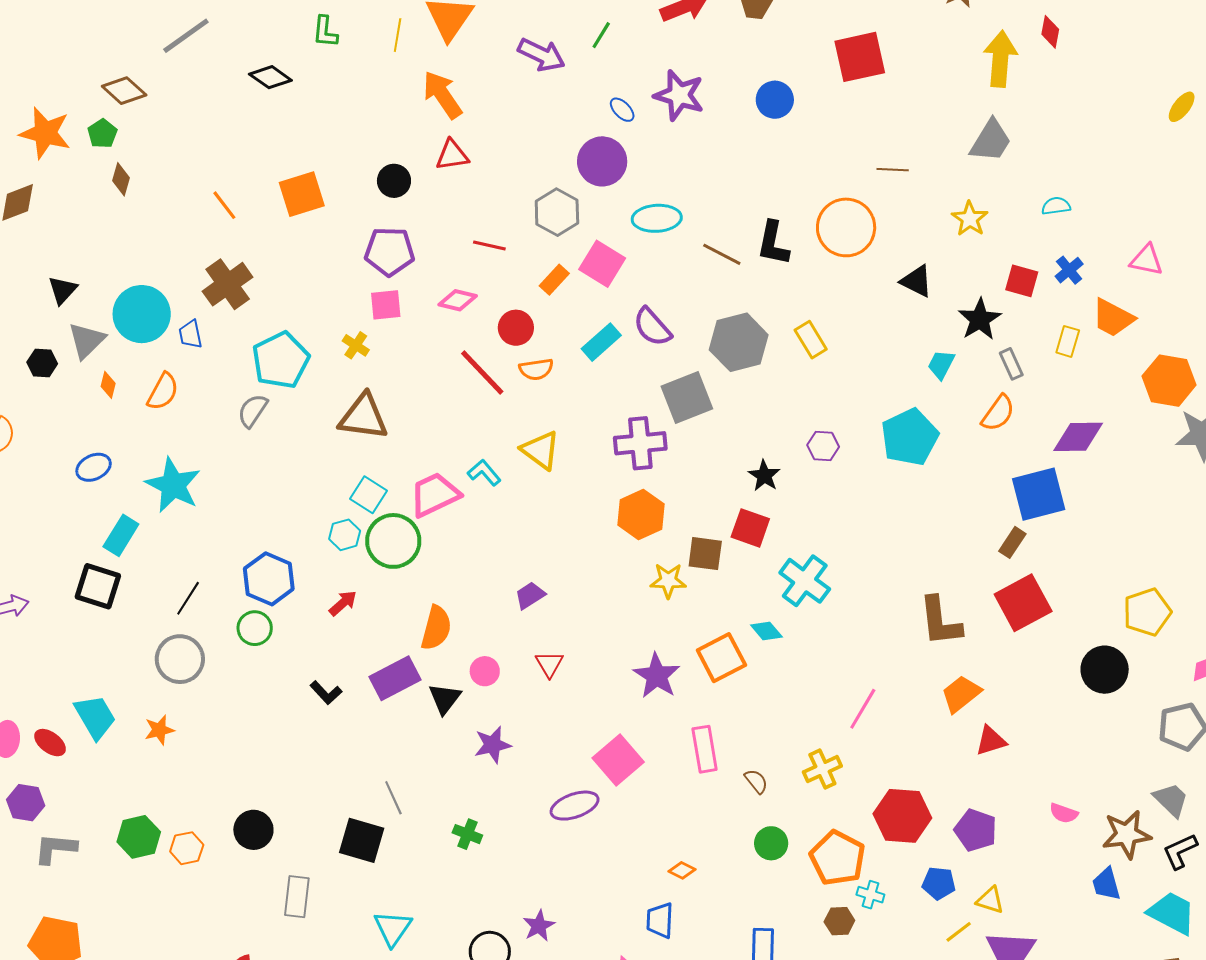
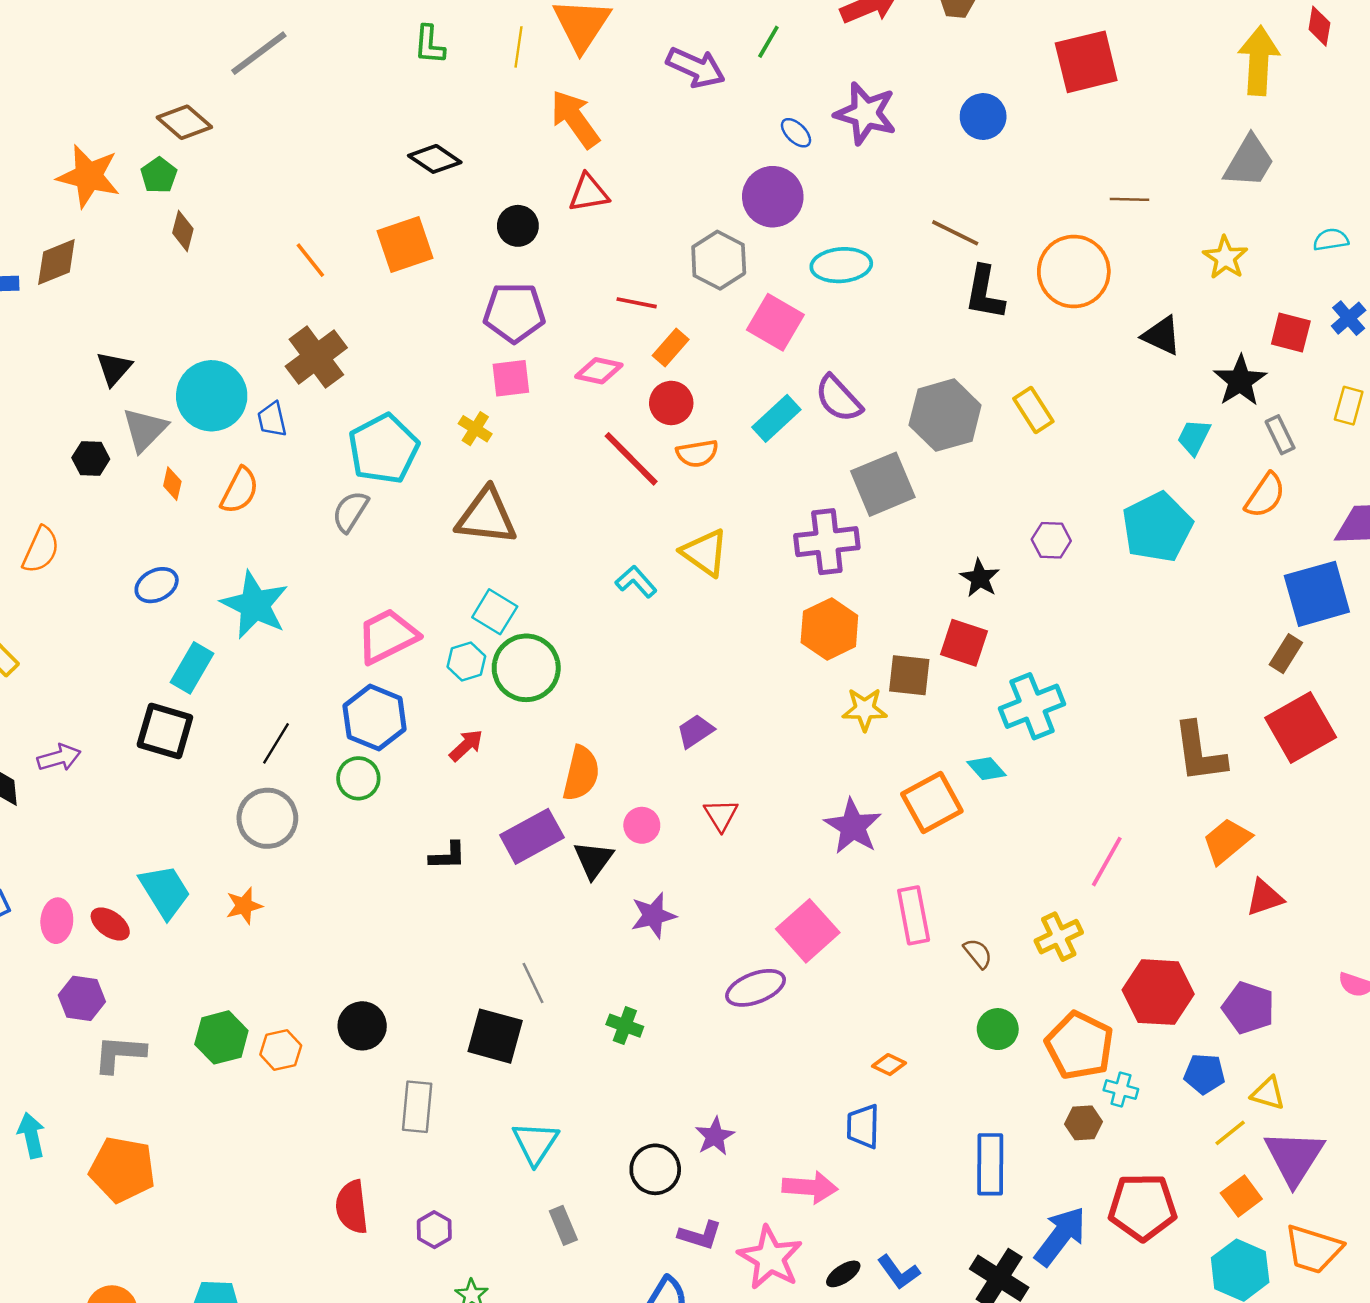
black diamond: (270, 77) -> (435, 159), moved
brown line: (722, 254) -> (955, 233), moved
orange rectangle: (554, 280) -> (671, 348), moved
pink trapezoid: (435, 495) -> (387, 636), moved
cyan cross: (805, 581) -> (1032, 706), turned 33
black L-shape: (326, 693) -> (448, 856), turned -48

